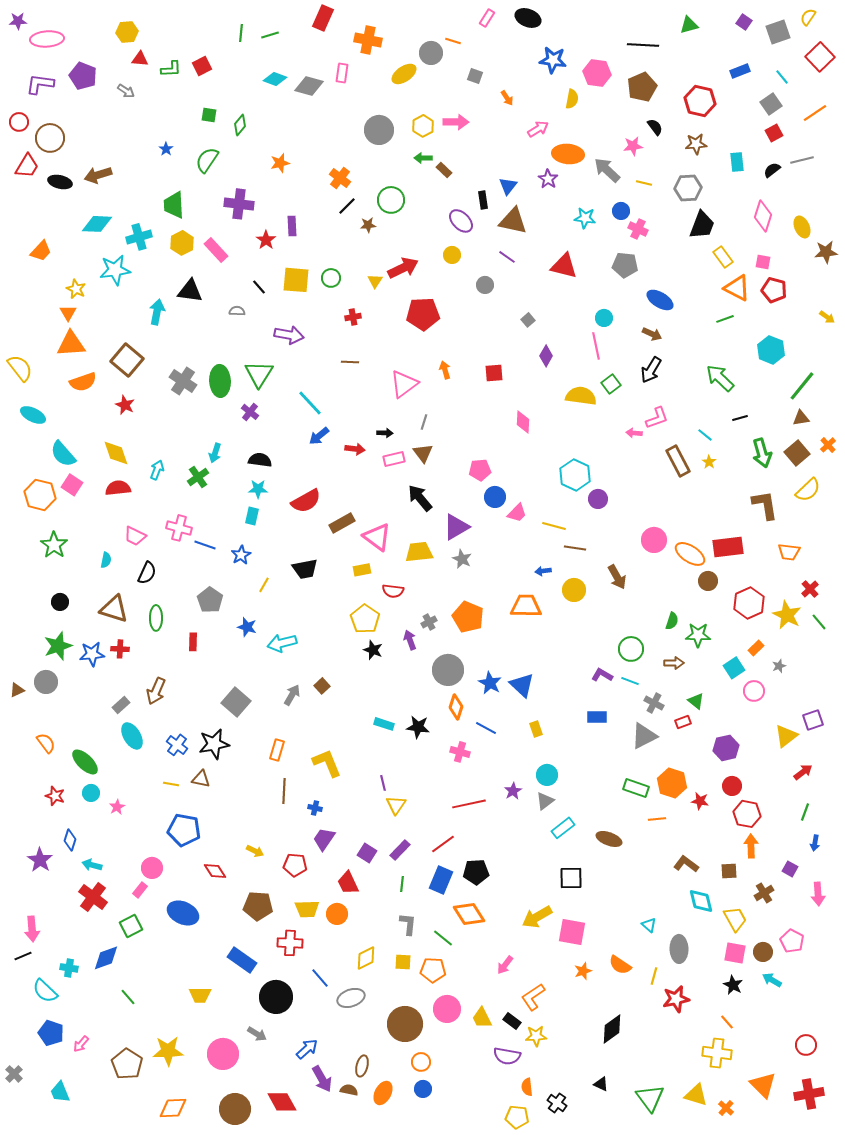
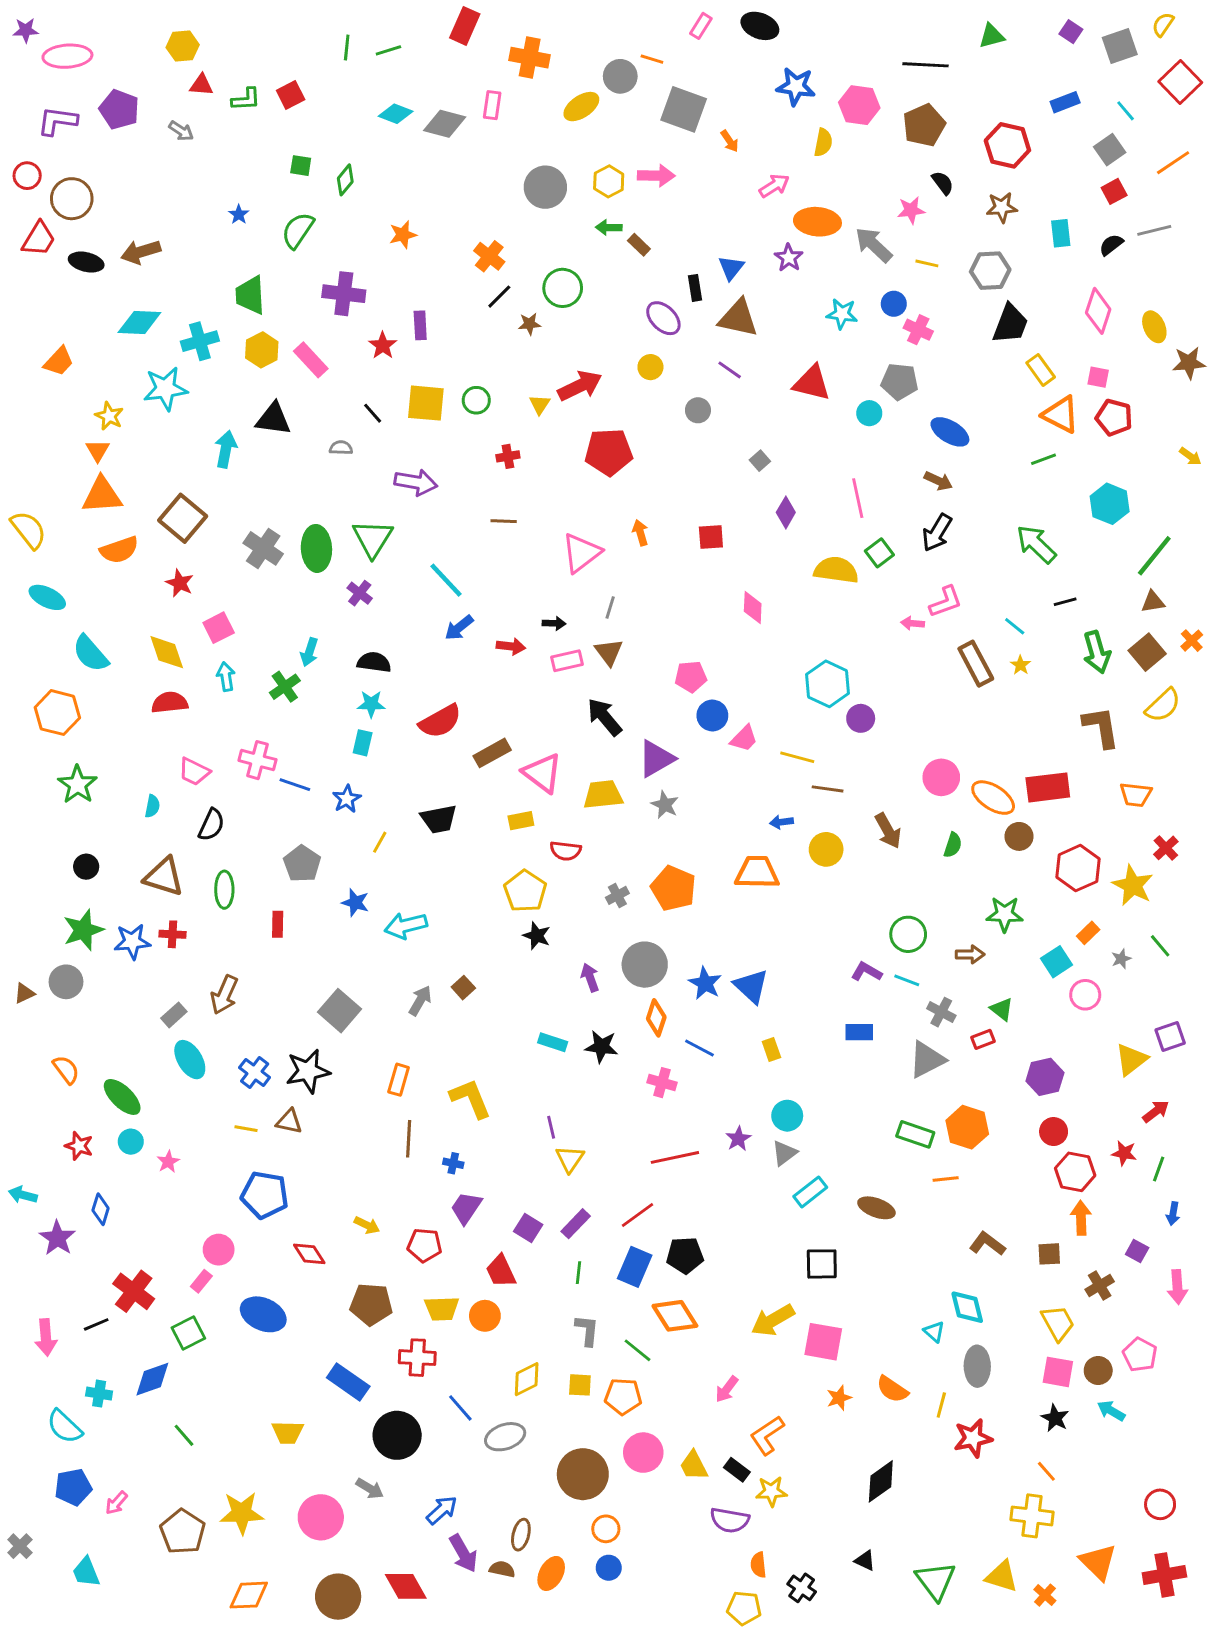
gray square: (475, 76) -> (684, 109), size x2.0
cyan circle: (604, 318) -> (869, 413), moved
cyan arrow: (157, 470) -> (226, 677), turned -30
pink square: (72, 485) -> (219, 628), moved, turned 30
green semicircle: (672, 621) -> (953, 845), moved
green line: (819, 622) -> (1160, 946), moved
purple arrow: (410, 640) -> (590, 977), moved
red star: (700, 801) -> (1124, 1153), moved
cyan arrow: (92, 865) -> (23, 1195), moved
cyan diamond: (701, 901) -> (967, 1307), moved
black line: (23, 956) -> (96, 1324), moved
blue pentagon: (51, 1033) -> (73, 1487), turned -30

